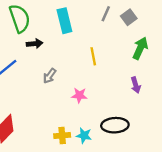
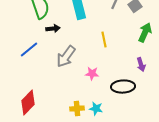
gray arrow: (50, 76) -> (66, 57), size x1.6
black ellipse: (115, 125) -> (123, 87), moved

